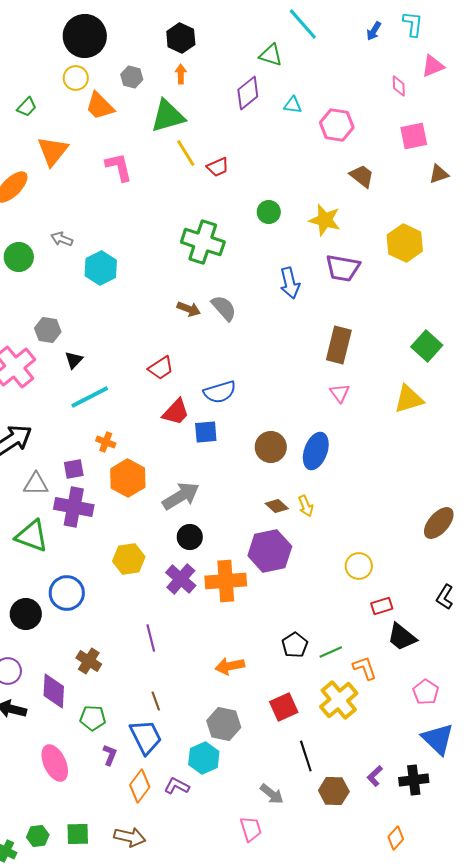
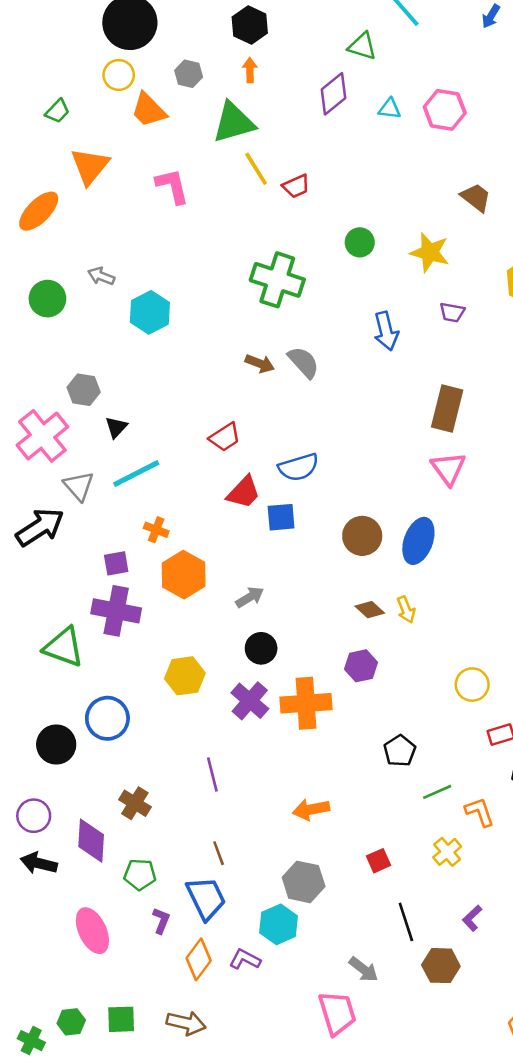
pink hexagon: (337, 125) -> (445, 110), moved
purple trapezoid: (343, 268) -> (452, 312), size x0.6
pink triangle: (340, 393) -> (448, 468), size x1.4
gray triangle: (36, 484) -> (79, 486), moved, turned 48
gray arrow: (181, 496) -> (250, 597), size x0.6
purple hexagon: (270, 551) -> (361, 666), size x0.6
black pentagon: (295, 645) -> (400, 751), moved
yellow cross: (339, 700) -> (447, 852), size x0.6
red square: (284, 707) -> (378, 861), size x0.7
purple L-shape: (375, 776) -> (472, 918), moved
pink trapezoid: (251, 829) -> (337, 1013), size x1.4

